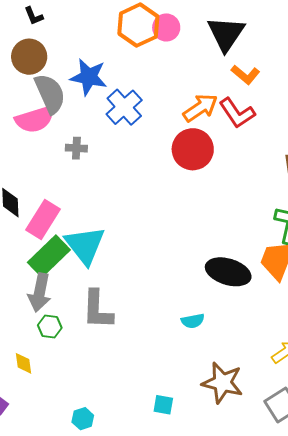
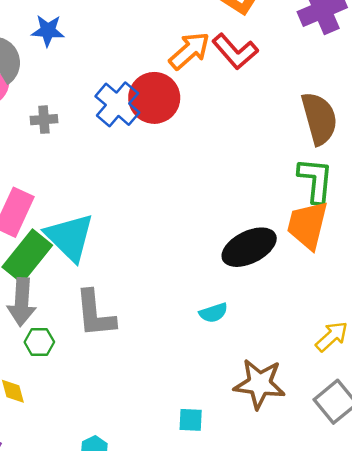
blue star: (89, 77) -> (48, 31), size x0.7
blue cross: (124, 107) -> (117, 104), moved
red circle: (193, 149) -> (154, 98), moved
black ellipse: (228, 272) -> (249, 247), turned -36

